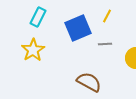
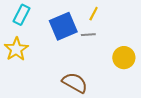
gray line: (105, 44) -> (88, 35), moved

